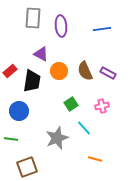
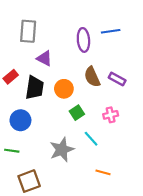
gray rectangle: (33, 18) -> (28, 31), moved
purple ellipse: (61, 26) -> (83, 40), moved
orange circle: (59, 71) -> (64, 89), moved

